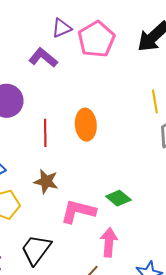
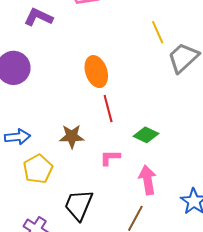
red line: (45, 133) -> (108, 109), moved
pink L-shape: (78, 211) -> (110, 158), size x0.6

